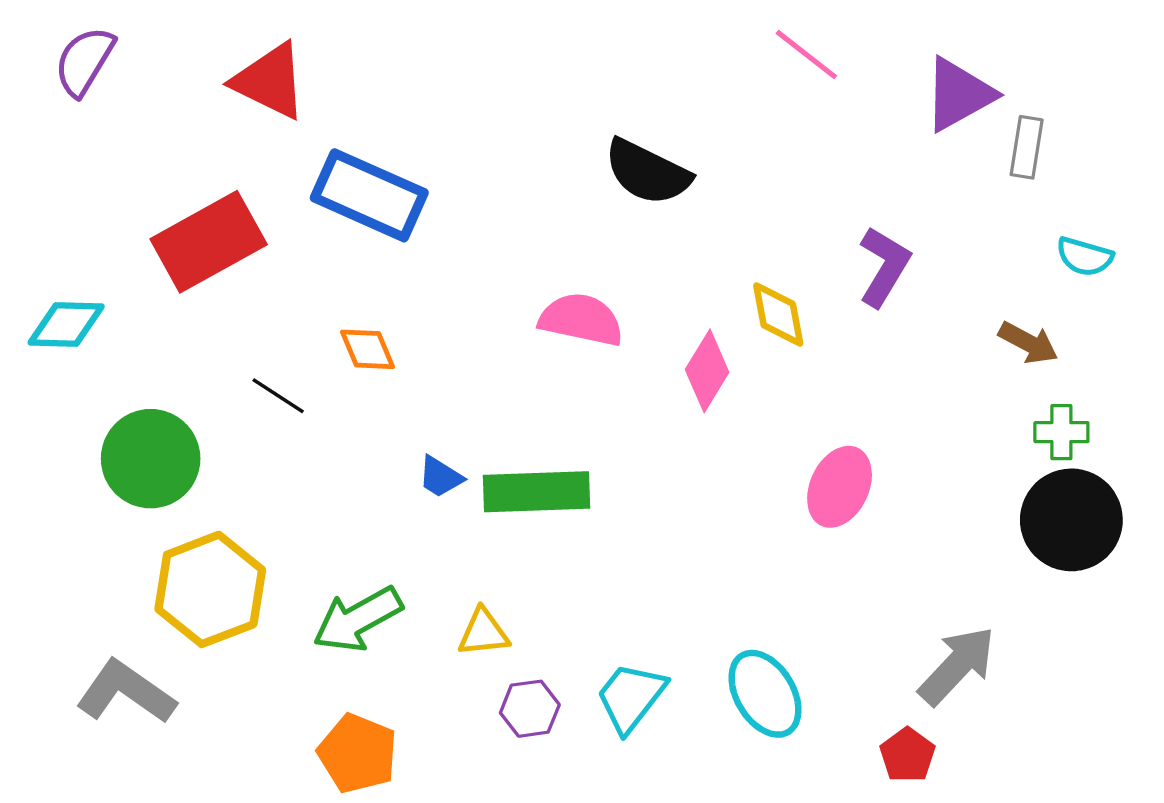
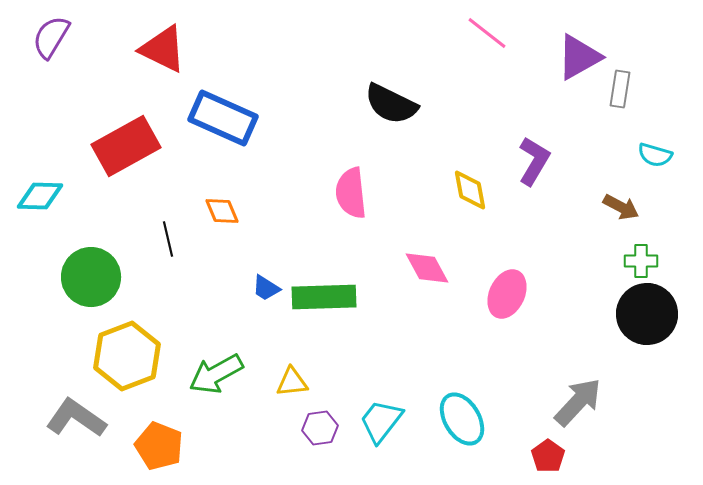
pink semicircle: (581, 320) -> (351, 193), turned -108
pink diamond: (707, 371) -> (427, 268), moved, turned -60
black line: (278, 396) -> (168, 239), turned 44
orange pentagon: (358, 753) -> (159, 446), moved

